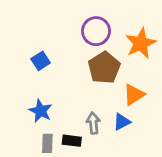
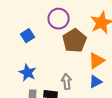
purple circle: (96, 31) -> (59, 19), moved
blue triangle: (122, 122) -> (96, 82), moved

